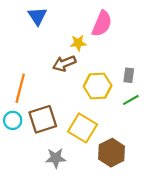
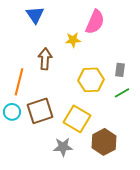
brown arrow: (64, 63) -> (45, 59), moved, turned 115
gray star: (56, 158) -> (63, 147), moved

